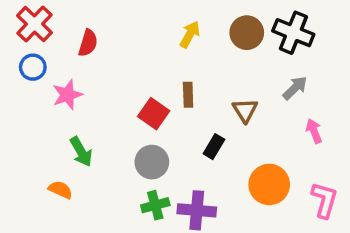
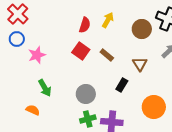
brown circle: (247, 33) -> (142, 29), moved
red semicircle: (88, 43) -> (85, 25), moved
brown rectangle: (188, 95) -> (107, 55), turned -48
red square: (154, 114) -> (81, 51), moved

